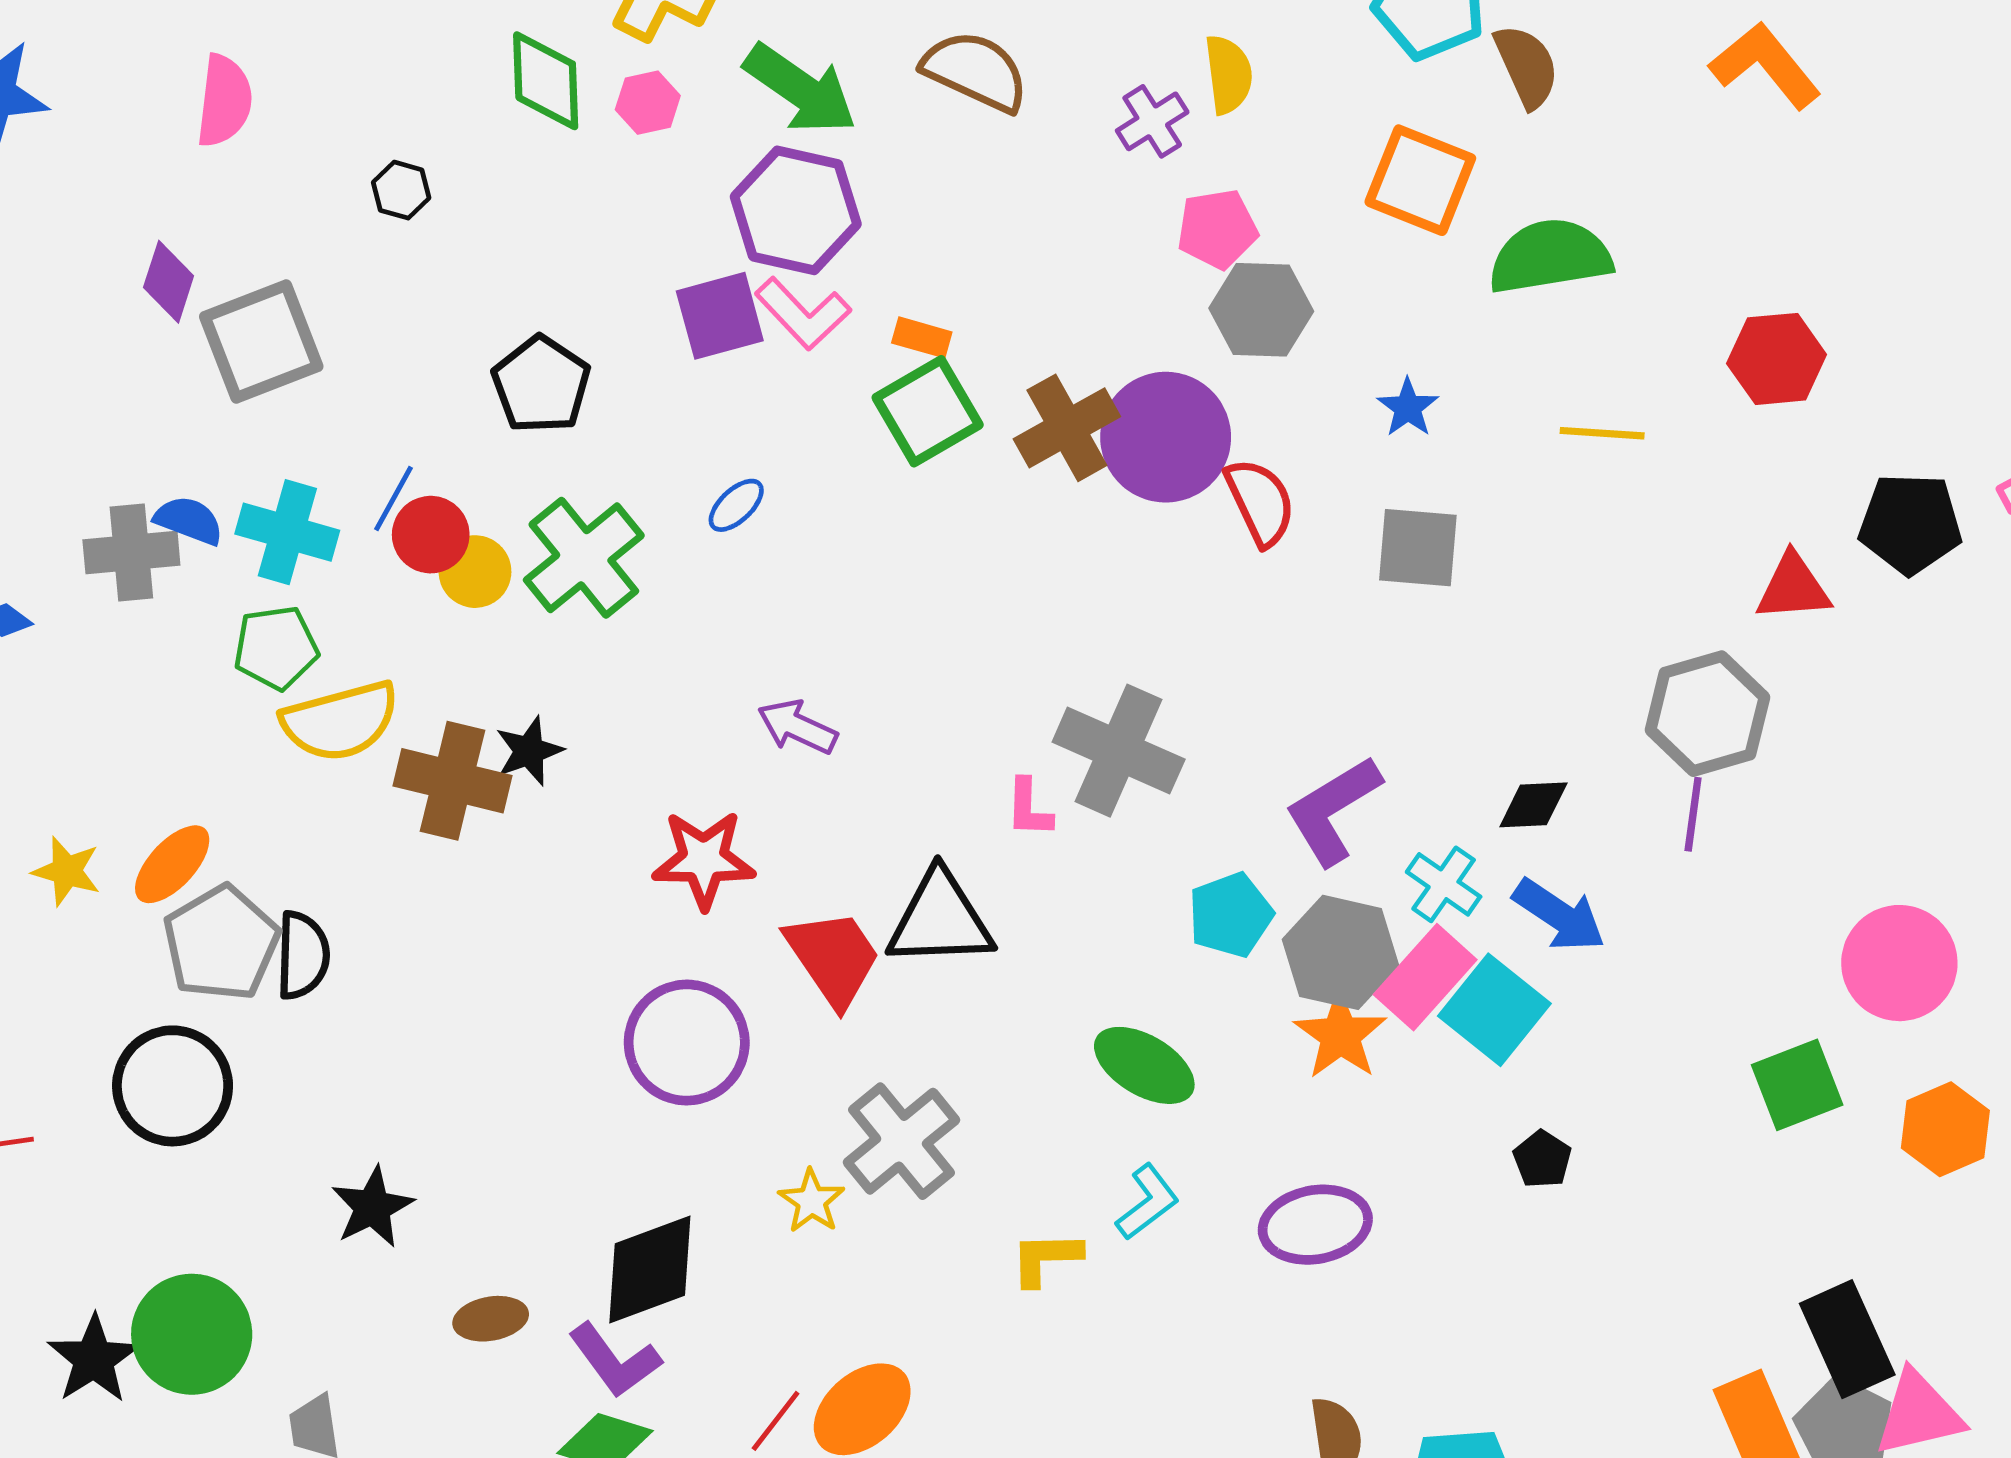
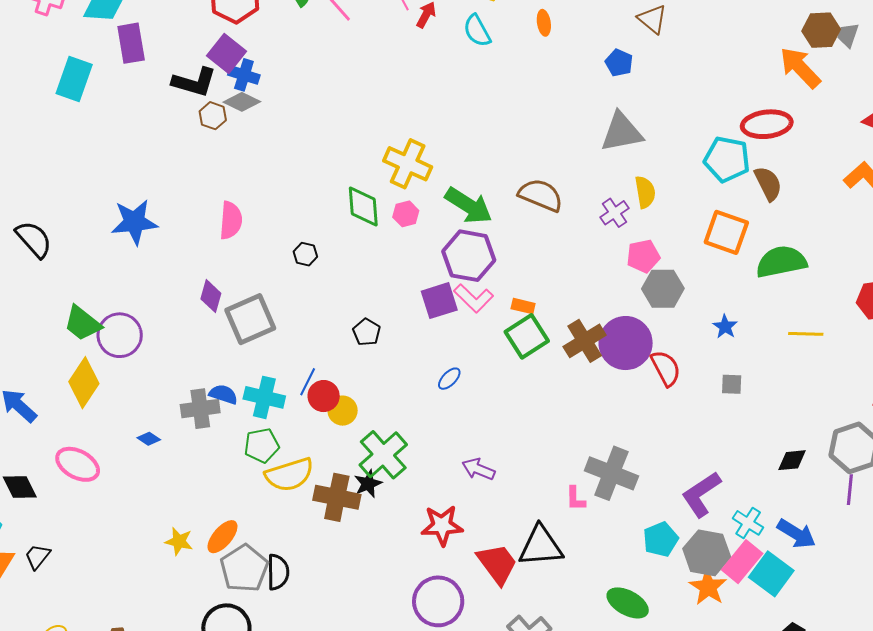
black pentagon: (541, 385) -> (367, 332), size x0.7
gray square: (1418, 548) -> (732, 384), size x0.6
green cross: (584, 558) -> (383, 455), moved
black diamond: (1533, 805) -> (792, 460), moved

